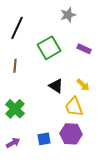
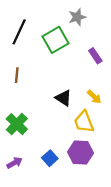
green square: (49, 48) -> (56, 40), moved
purple rectangle: (84, 49) -> (95, 56), turned 32
blue square: (44, 139) -> (50, 158), turned -32

